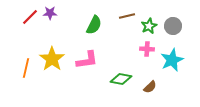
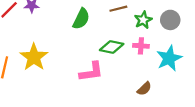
pink L-shape: (87, 60) -> (91, 72), moved
green diamond: (121, 79) -> (112, 47), moved

